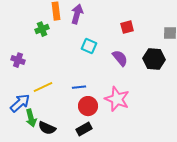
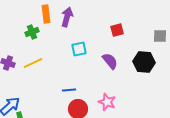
cyan square: (89, 46) -> (79, 49), turned -35
yellow line: (43, 87) -> (33, 63), moved
pink star: (117, 99) -> (107, 102), size x0.7

